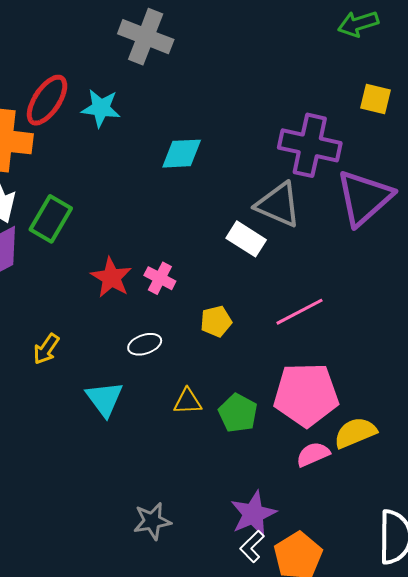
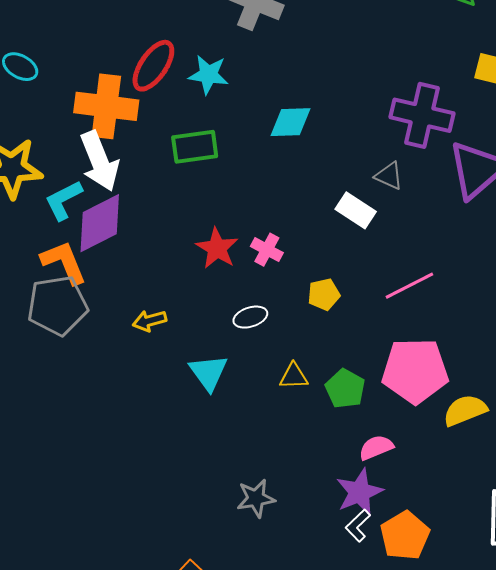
gray triangle: (278, 205) -> (389, 176), size x0.6
green rectangle: (51, 219) -> (195, 147), moved, turned 51
yellow arrow: (46, 349) -> (150, 321), turned 40
pink semicircle: (313, 454) -> (376, 448), moved

